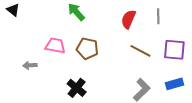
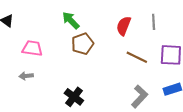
pink trapezoid: (55, 46) -> (32, 48), moved
brown pentagon: (87, 49) -> (82, 44), moved, turned -30

